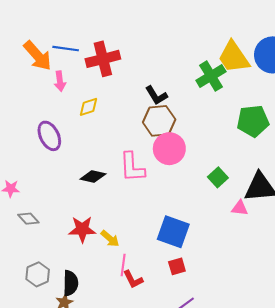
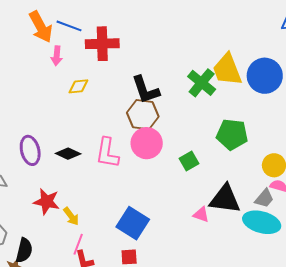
green cross: (211, 76) -> (202, 83), turned -32
black L-shape: (156, 95) -> (145, 90), size x1.4
purple ellipse: (49, 136) -> (30, 150), moved
green square: (218, 177) -> (189, 161), moved

